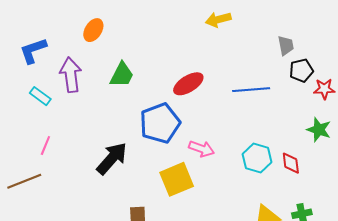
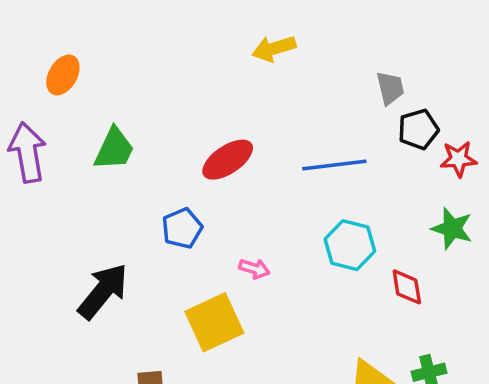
blue pentagon: (160, 123) -> (182, 228), size x0.6
pink arrow: (202, 149) -> (254, 269), size x0.7
cyan hexagon: (257, 158) -> (350, 245), moved

